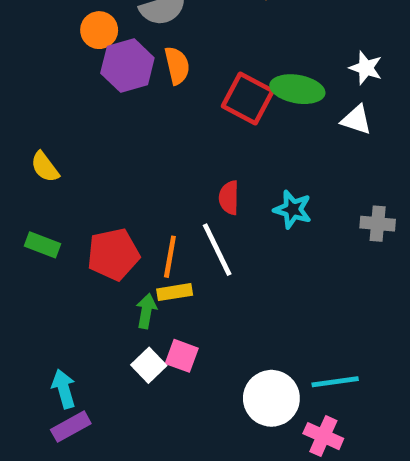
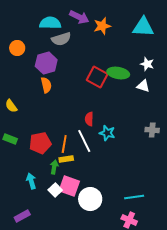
orange circle: (99, 30) -> (17, 48), moved
orange semicircle: (177, 66) -> (46, 85), moved
cyan star: (293, 209) -> (107, 133), moved
pink square: (182, 356) -> (69, 186), size x1.5
cyan arrow: (64, 389) -> (31, 181), moved
white circle: (271, 398) -> (90, 199), moved

